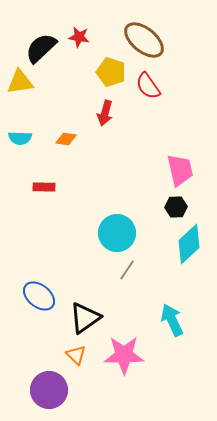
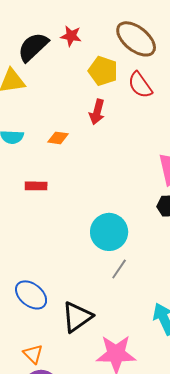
orange triangle: (76, 355) -> (33, 354), moved

